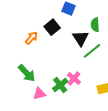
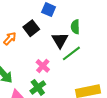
pink cross: (74, 78) -> (43, 66), moved

